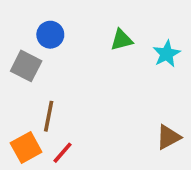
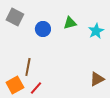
blue circle: (50, 35) -> (43, 29), moved
gray square: (26, 66) -> (15, 17), moved

